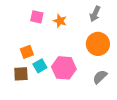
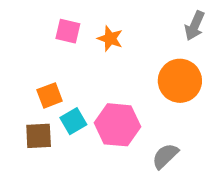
gray arrow: (95, 14) -> (195, 26), moved
gray semicircle: (100, 77) -> (165, 156), moved

